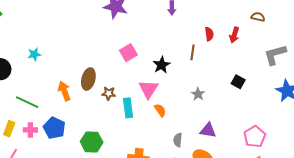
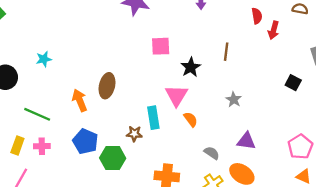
red semicircle: (209, 34) -> (257, 16), moved
pink square: (128, 53) -> (161, 46), moved, turned 30
black square: (238, 82) -> (293, 83), moved
brown star: (109, 93) -> (134, 134), moved
blue pentagon: (54, 128) -> (85, 141), moved
gray semicircle: (178, 140) -> (212, 153), turned 120

